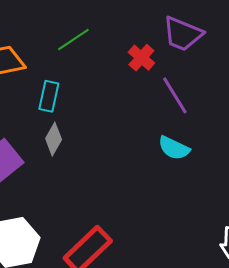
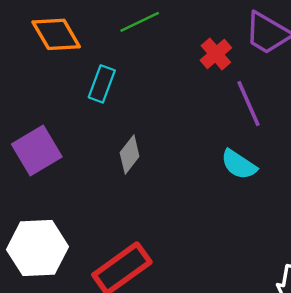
gray diamond: (54, 139) -> (130, 155), moved

